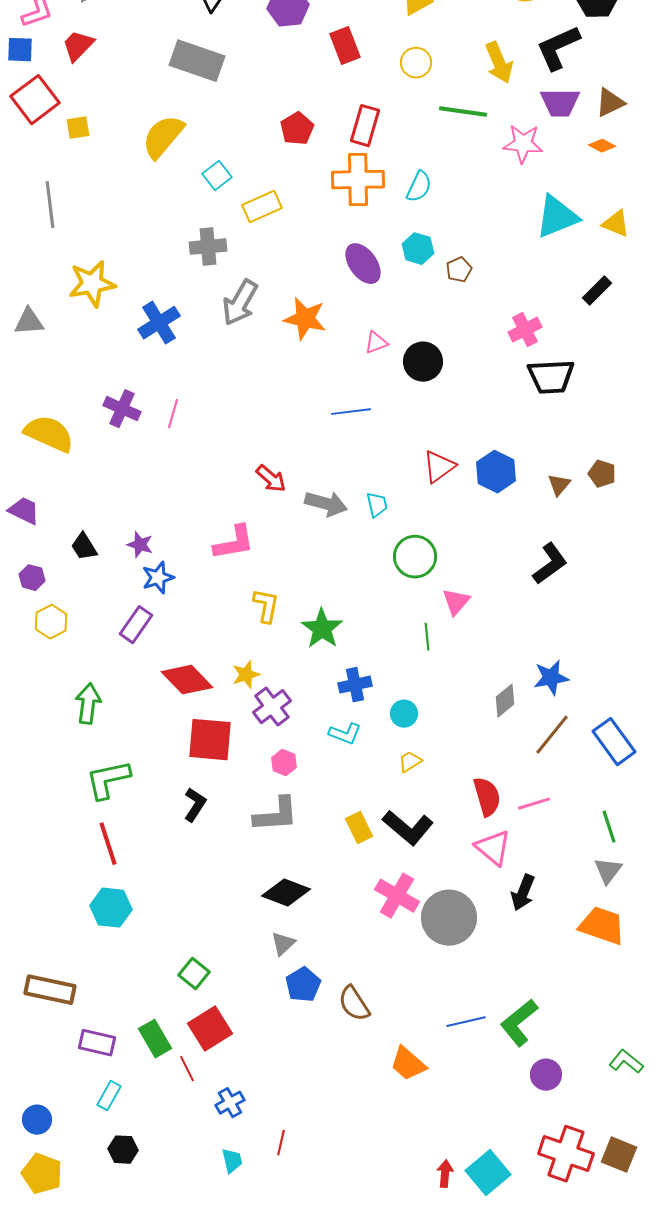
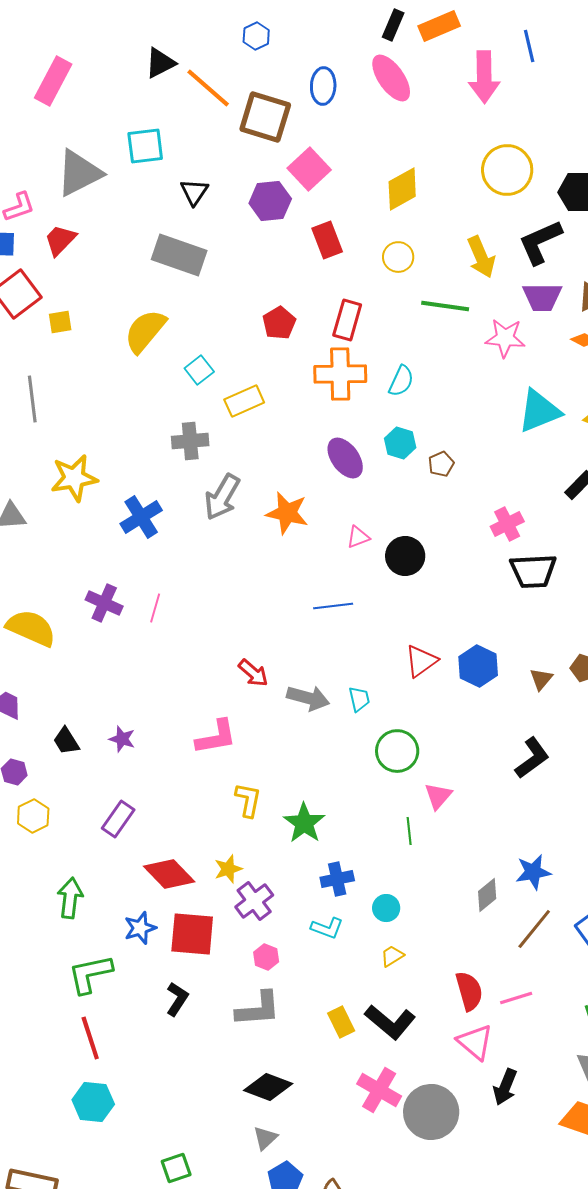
blue star: (158, 578) -> (140, 928), moved
green square: (194, 974) -> (176, 1168), turned 32

